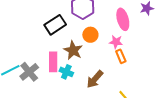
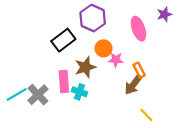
pink star: (116, 42) -> (116, 60), moved
brown star: (73, 50) -> (85, 67), turned 30
brown arrow: (95, 79) -> (133, 85), moved

